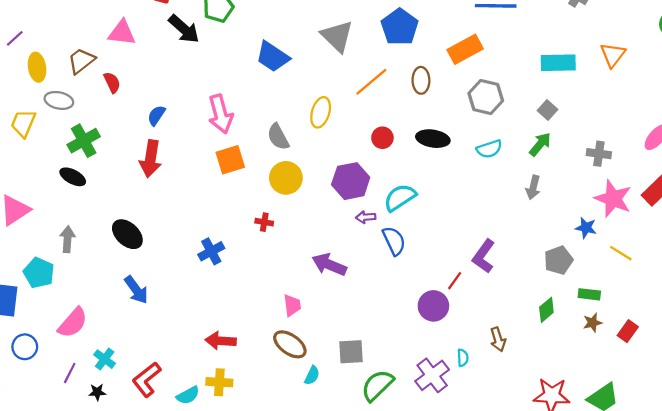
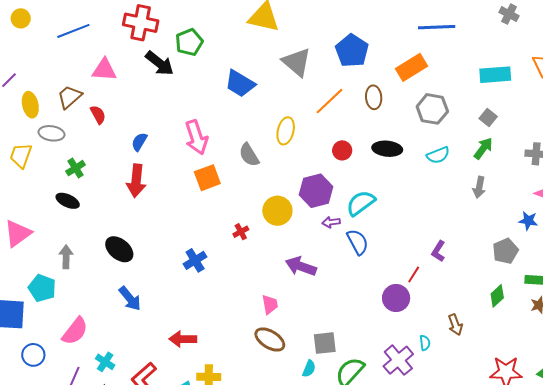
green cross: (84, 141) -> (76, 168), size x0.7
yellow circle: (286, 178) -> (277, 211), moved
red cross: (264, 222) -> (241, 232), turned -35
purple L-shape: (484, 256) -> (438, 251), size x0.7
red arrow: (221, 341) -> (183, 339), moved
cyan semicircle: (312, 375) -> (309, 369), moved

